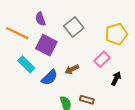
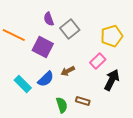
purple semicircle: (40, 19) -> (49, 19), moved
cyan rectangle: (26, 64) -> (23, 84), moved
black arrow: (116, 79) -> (112, 80), size x1.5

